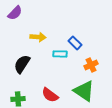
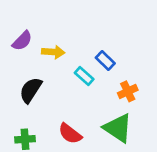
purple semicircle: (15, 13) -> (22, 41), moved
cyan rectangle: (60, 54) -> (84, 76), turned 40

